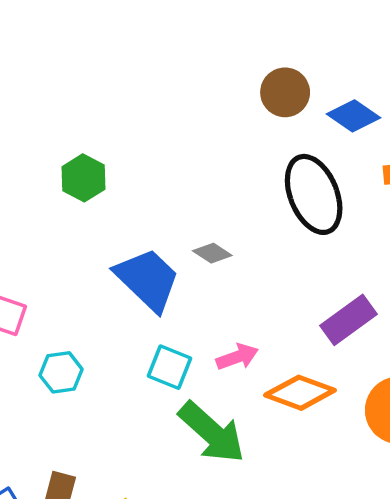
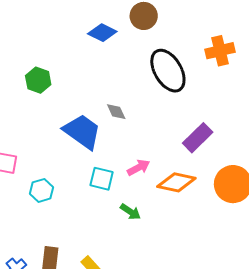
blue diamond: (353, 116) -> (102, 33), moved
gray diamond: (212, 253) -> (116, 112), turned 40
green arrow: (212, 432) -> (130, 212), size x0.5

